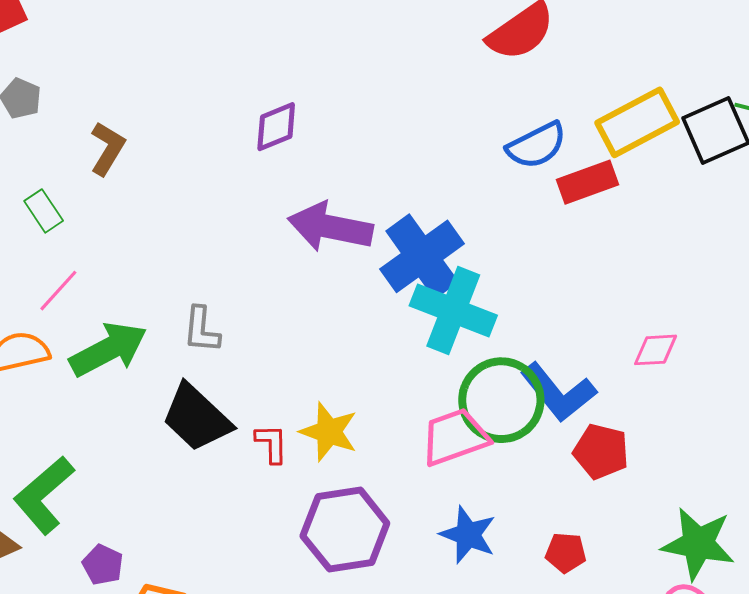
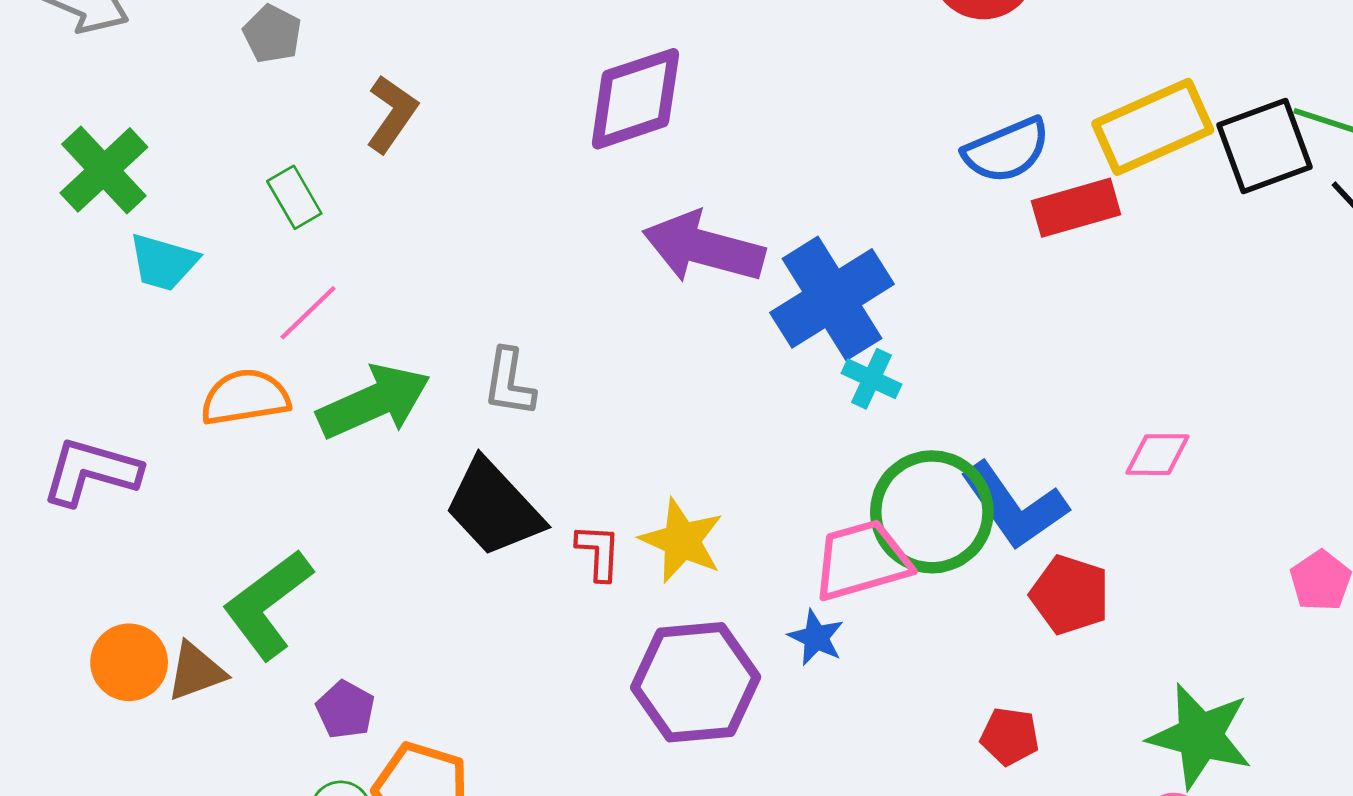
purple diamond: (276, 127) -> (635, 99), size x1.5
cyan cross: (453, 310) -> (872, 379), size x0.5
blue star: (468, 535) -> (816, 637), moved, size x0.7

